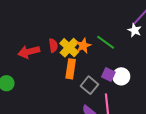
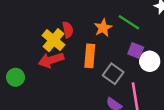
yellow cross: (69, 48) -> (54, 40), moved
red arrow: (29, 52) -> (51, 60), moved
purple square: (108, 75) -> (136, 51), moved

